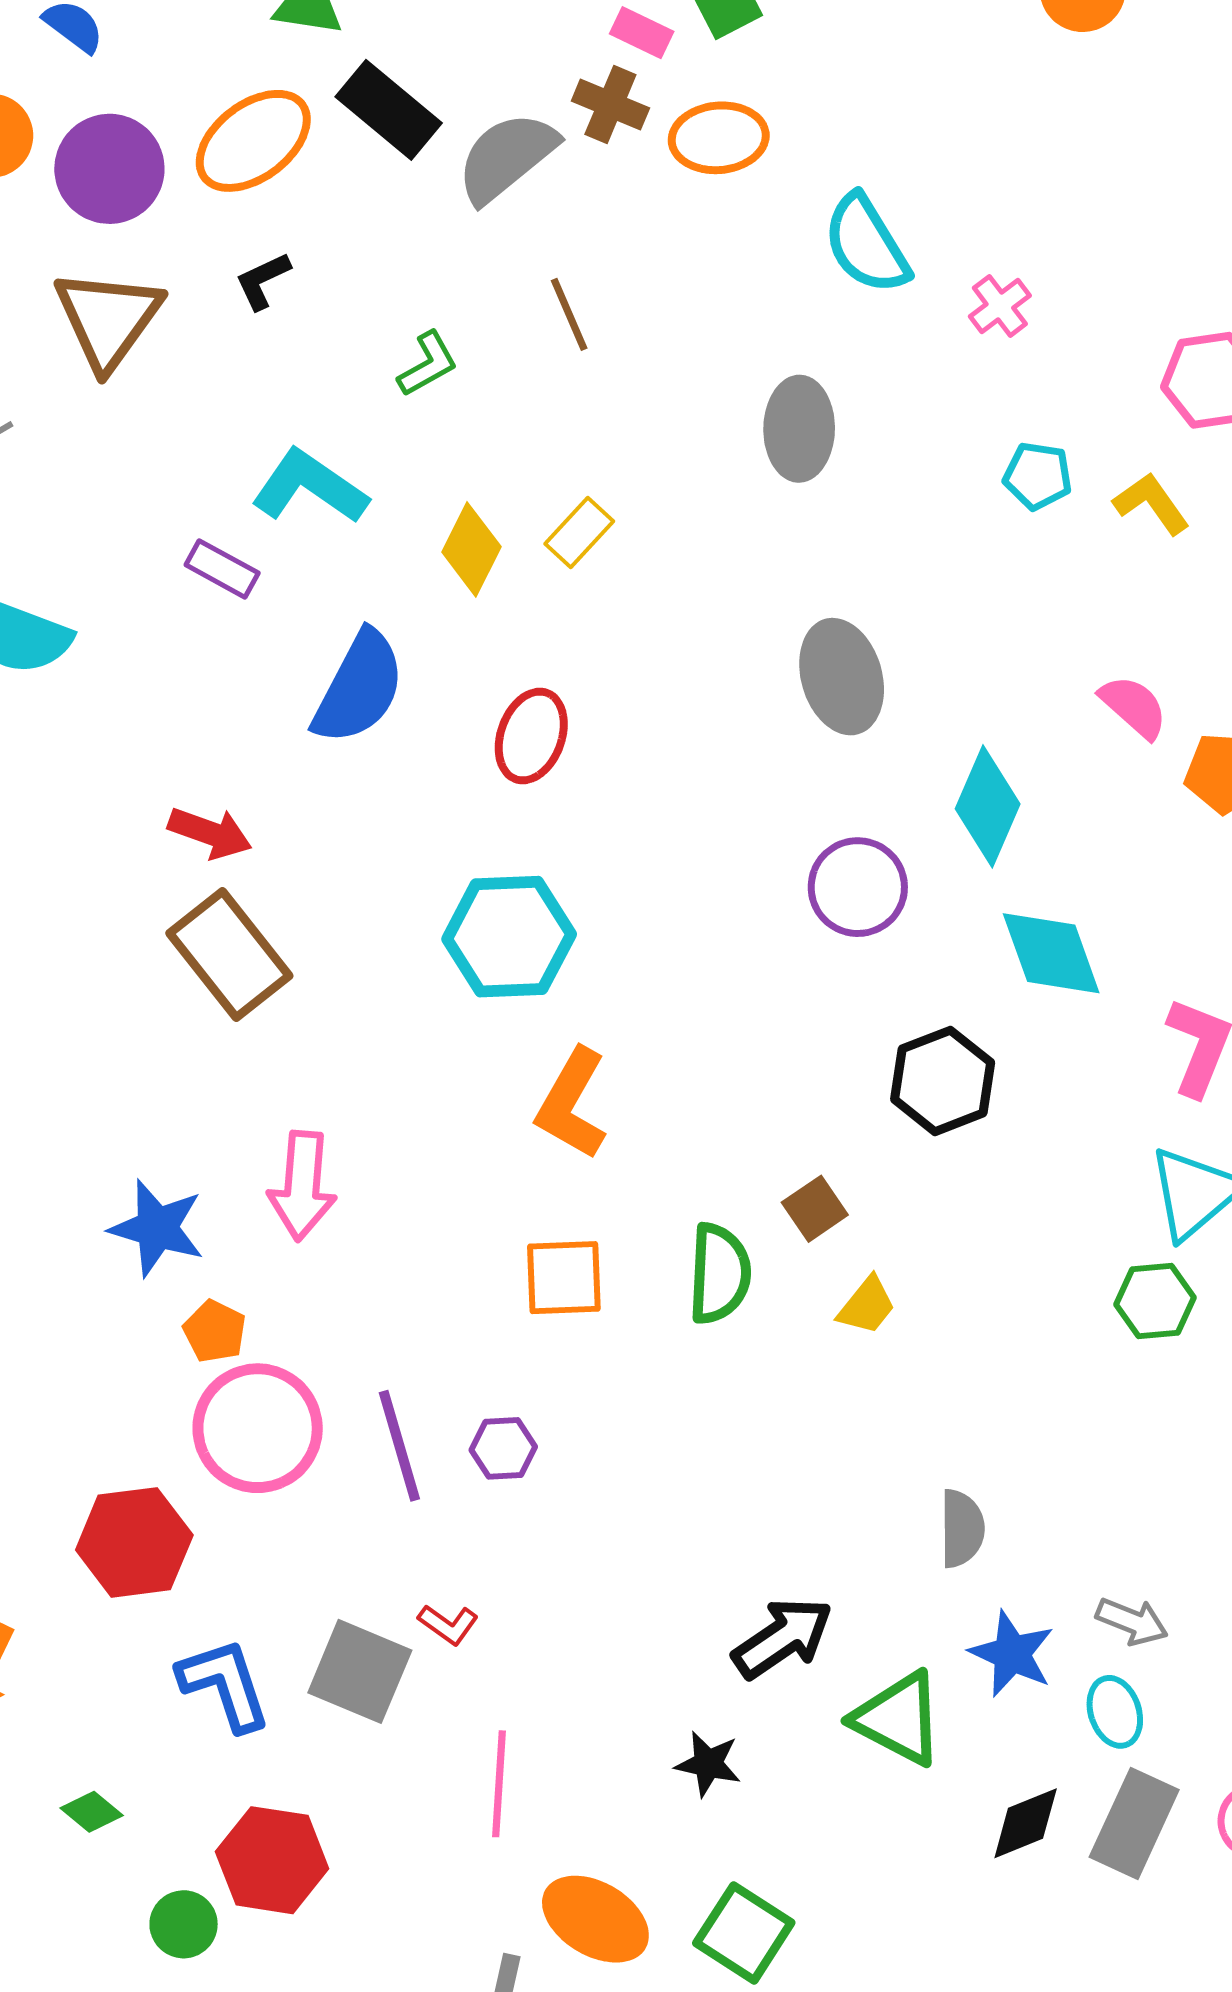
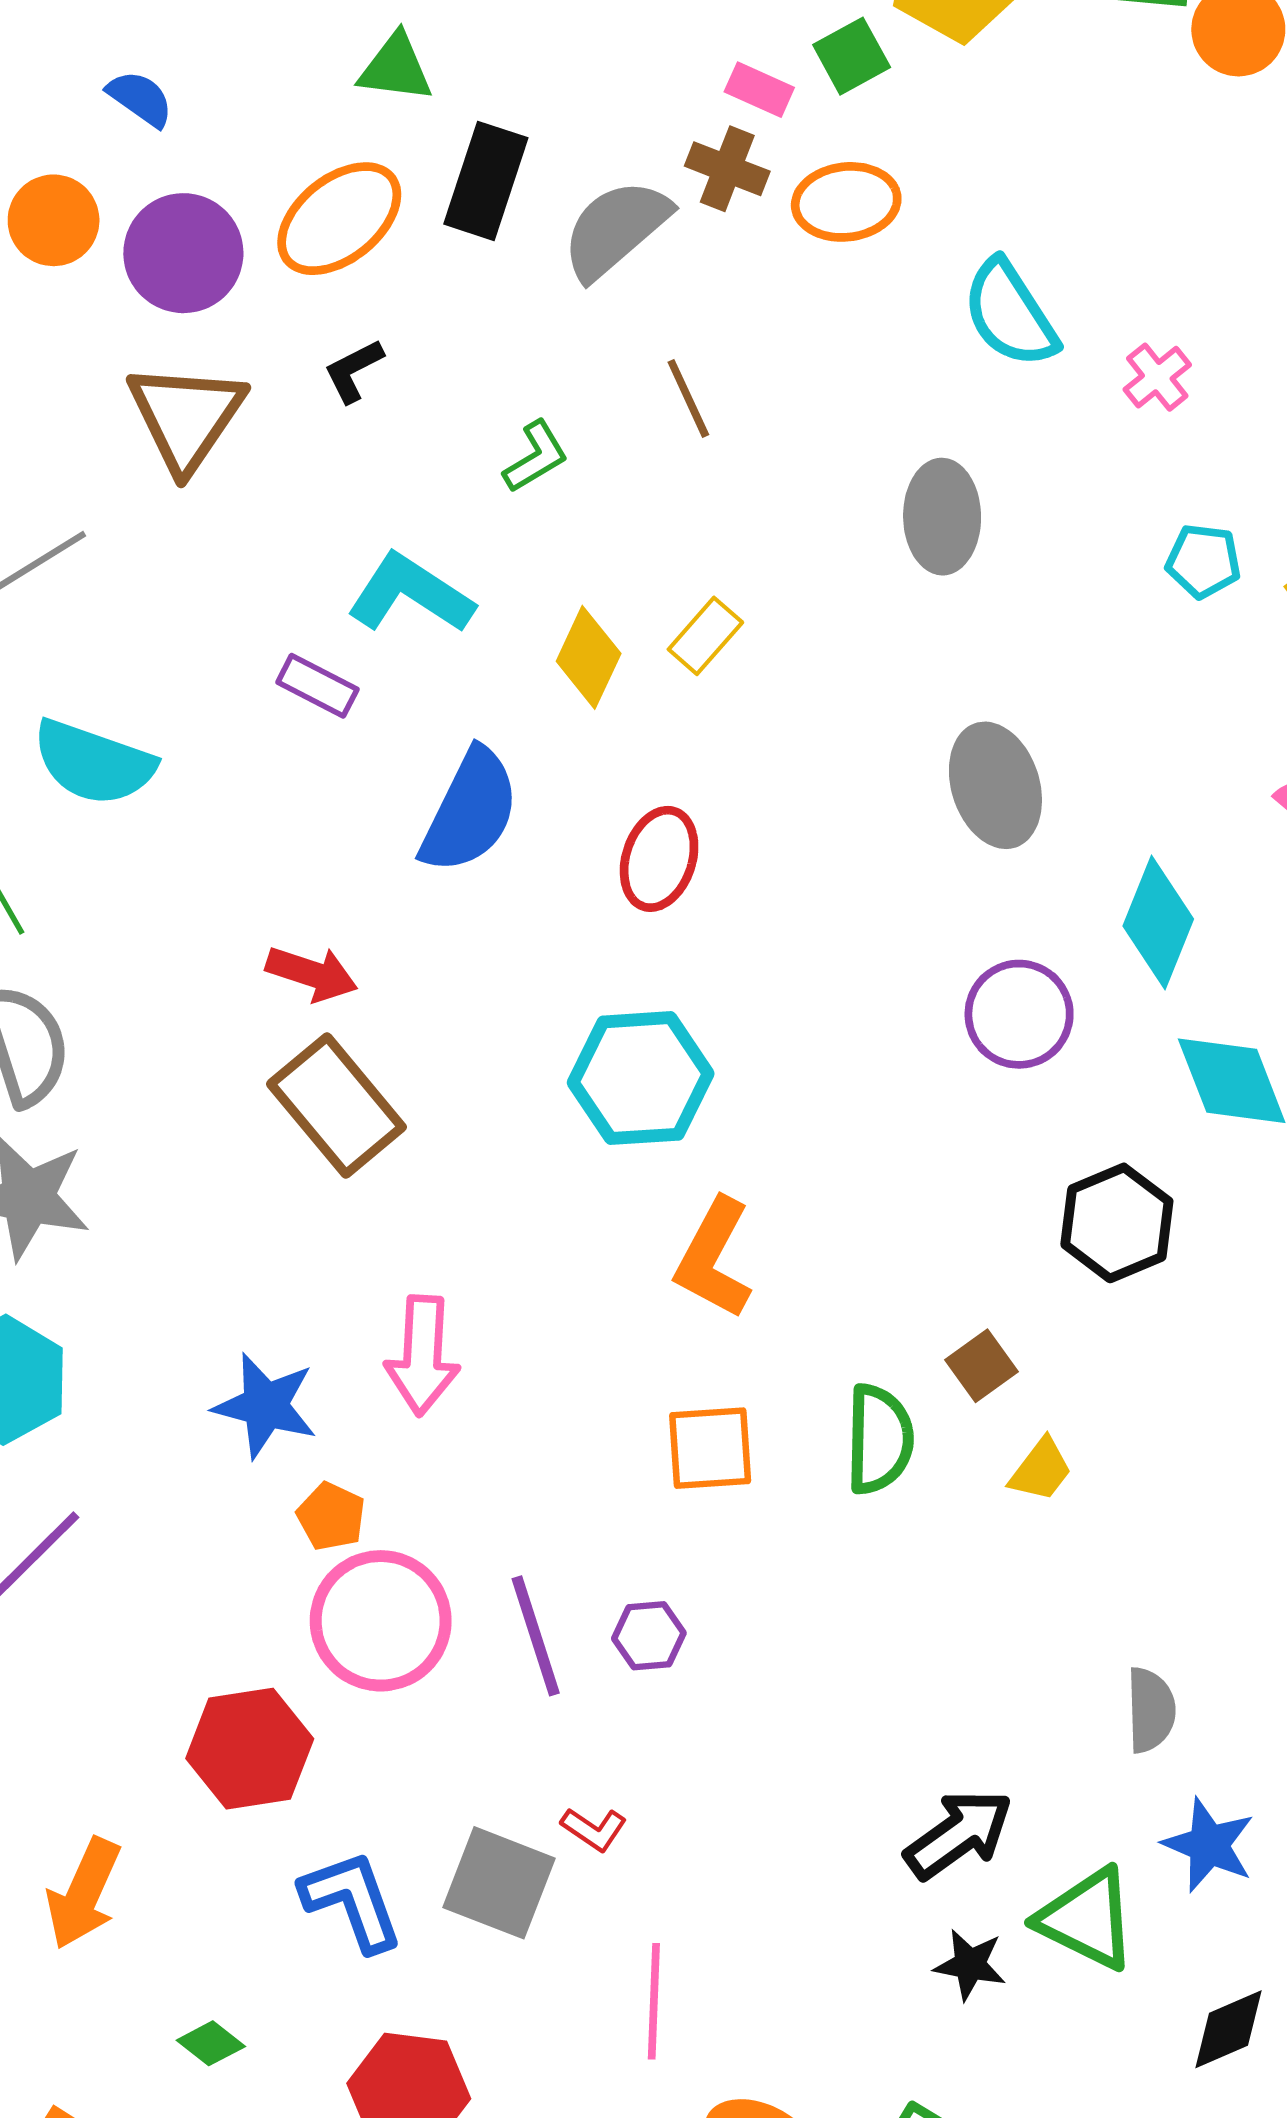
black rectangle: (389, 110) -> (486, 181), turned 70
black star: (708, 1764) -> (970, 1965), moved

